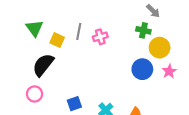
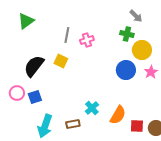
green triangle: (35, 28) -> (26, 21), moved, turned 30
yellow square: (57, 40) -> (61, 61), moved
pink circle: (35, 94) -> (17, 93), moved
blue square: (74, 104) -> (35, 97), moved

